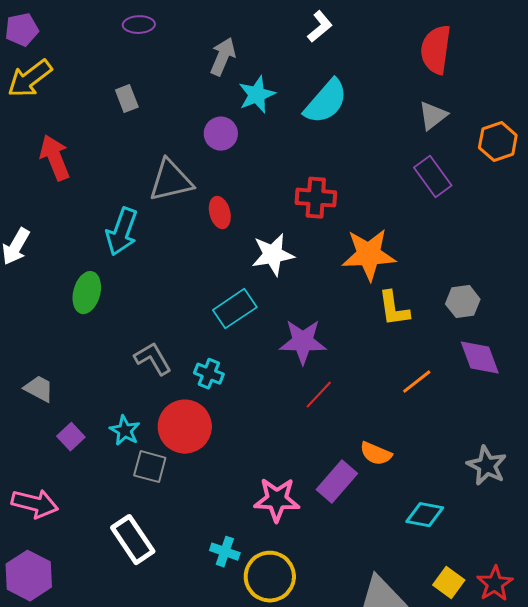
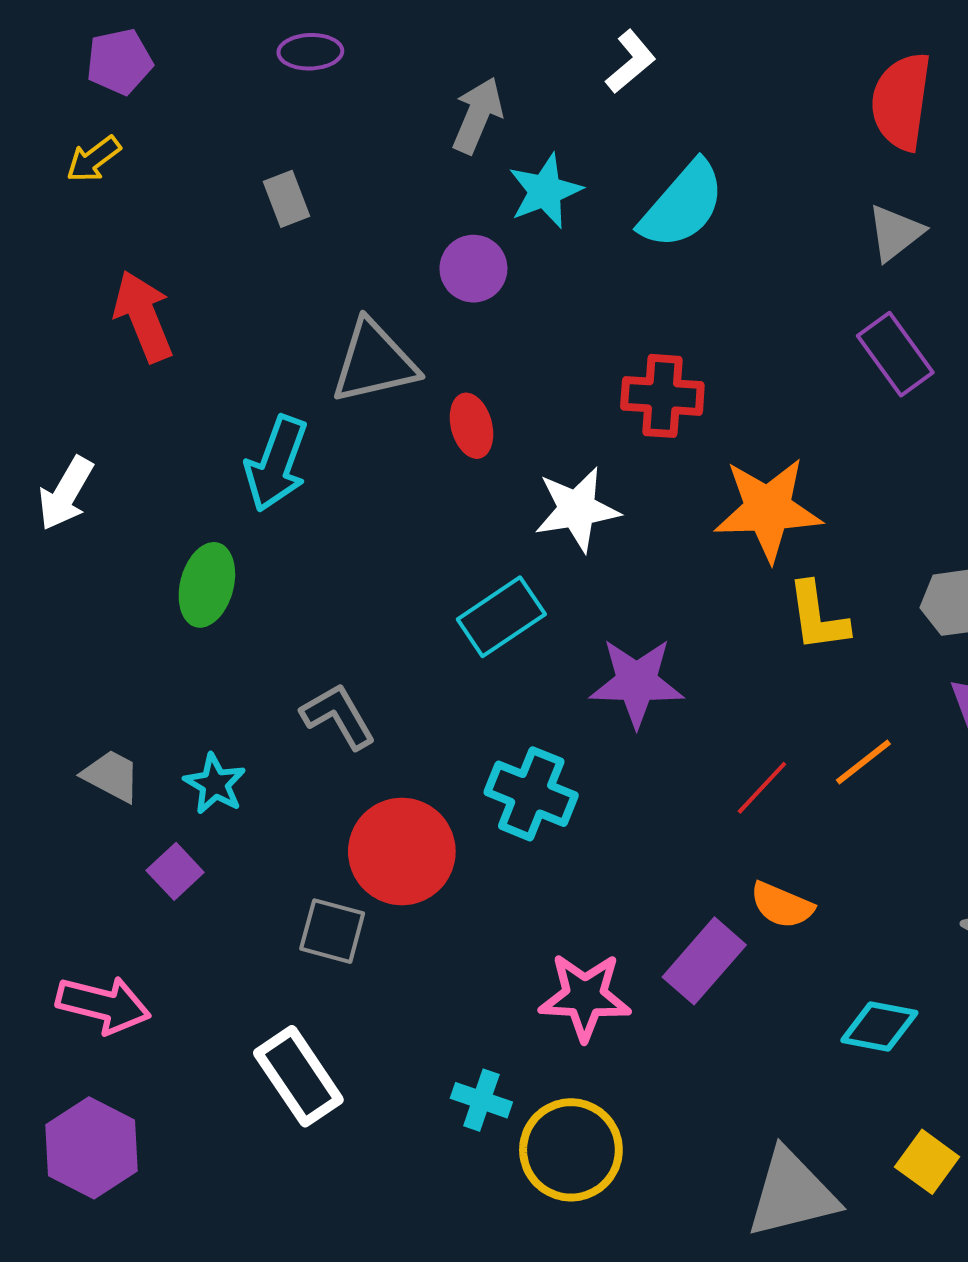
white L-shape: (320, 27) -> (631, 62), moved
purple pentagon: (22, 30) -> (119, 62), moved
yellow arrow: (30, 79) -> (94, 159), size x0.6
cyan cross: (209, 374) -> (531, 794), moved, size x1.5
red line: (319, 395) -> (762, 788), moved
cyan star: (125, 431) -> (215, 784), moved

